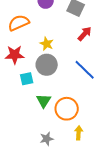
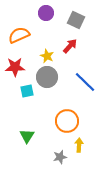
red arrow: (85, 34) -> (70, 46), moved
green triangle: (44, 101) -> (27, 136), moved
gray star: (47, 139) -> (60, 157), moved

